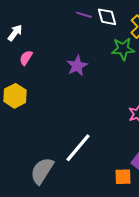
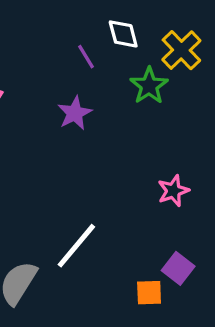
purple line: (84, 15) -> (86, 57), moved, turned 42
green star: (123, 49) -> (149, 86), turned -30

